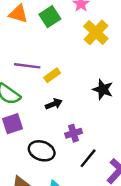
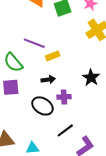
purple cross: (74, 133) -> (64, 97), moved
black ellipse: (42, 151) -> (42, 106), moved

